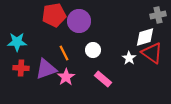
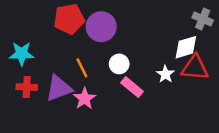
gray cross: (158, 15) -> (203, 19), turned 35
red triangle: (152, 53) -> (195, 68), turned -30
pink rectangle: (103, 79) -> (132, 87), moved

